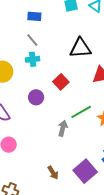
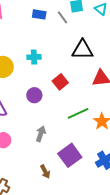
gray line: (32, 40) -> (63, 17), moved
gray arrow: (63, 128) -> (41, 134), moved
purple square: (85, 171) -> (70, 155), moved

